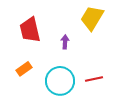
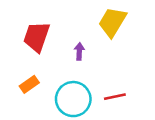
red trapezoid: (30, 30) -> (37, 37), turned 32

